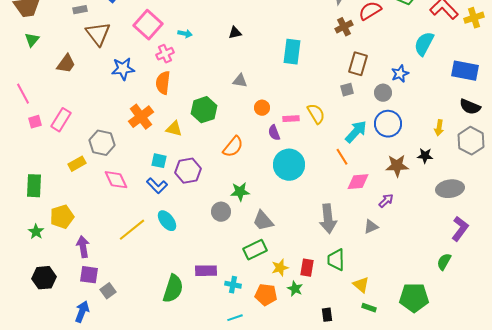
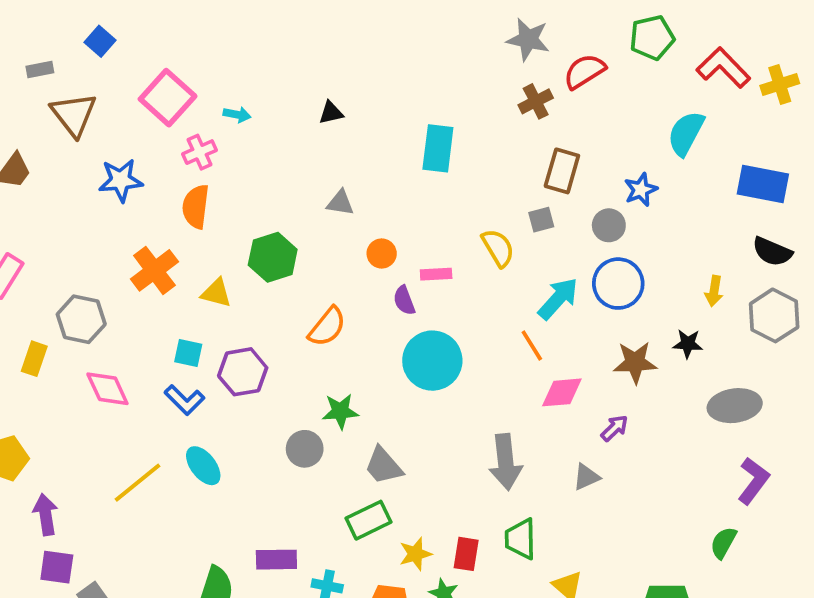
yellow semicircle: (316, 114) -> (498, 248), moved
yellow rectangle: (77, 164) -> (34, 359), turned -42

